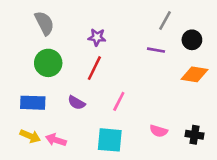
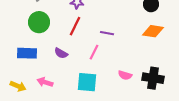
purple line: (156, 50) -> (107, 33), moved
black cross: (195, 135) -> (153, 78), size x1.5
yellow arrow: (30, 136) -> (18, 86), moved

